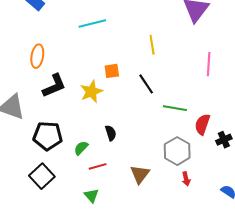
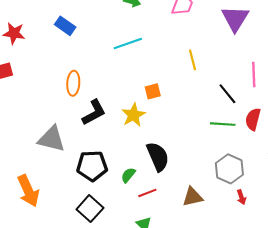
black line: (146, 84) -> (227, 94), moved
red semicircle: (202, 124) -> (253, 119), moved
black semicircle: (111, 133) -> (158, 157), size x1.8
brown triangle: (140, 174) -> (193, 197), turned 45

